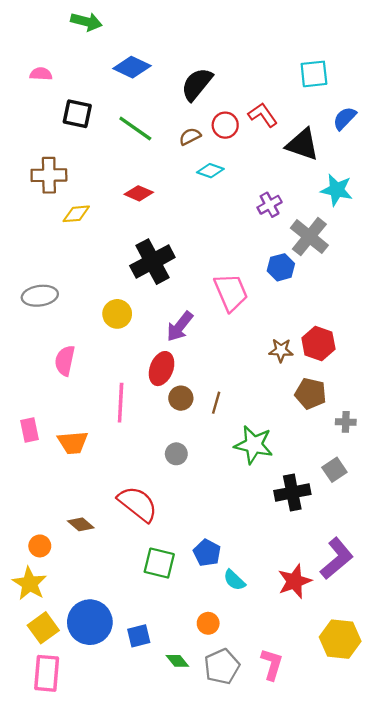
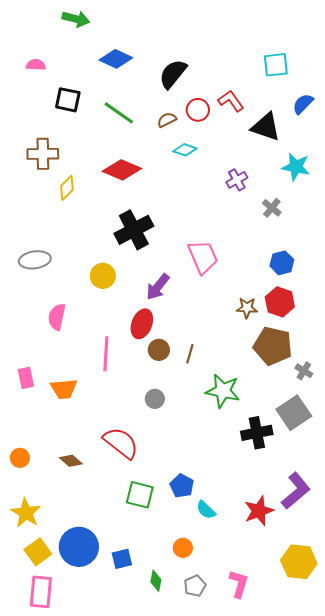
red diamond: (139, 193) -> (122, 170), size x1.5
yellow diamond: (76, 214) -> (67, 188), turned -40
gray cross: (309, 237) -> (272, 208), size x0.6
blue hexagon: (281, 267) -> (282, 263), moved
brown pentagon: (311, 394) -> (273, 346), size x1.4
gray cross: (346, 422) -> (304, 371), turned 30
gray square: (334, 470) -> (294, 413), size x1.6
orange circle: (40, 546) -> (20, 458), moved
green diamond: (177, 661) -> (156, 581), turned 50
gray pentagon: (222, 667) -> (195, 586), size x0.7

